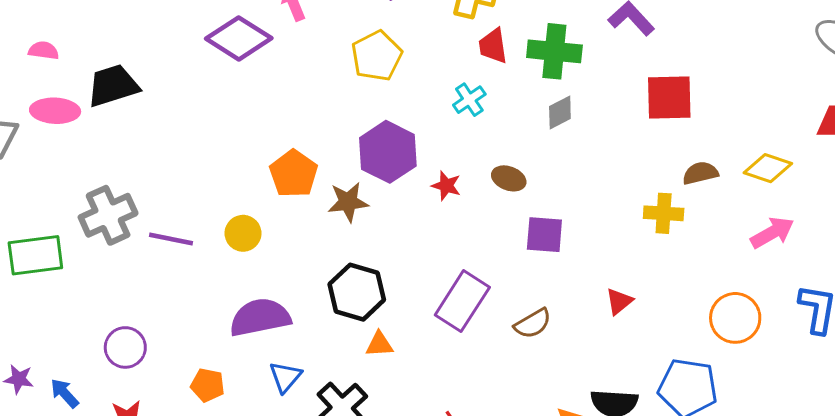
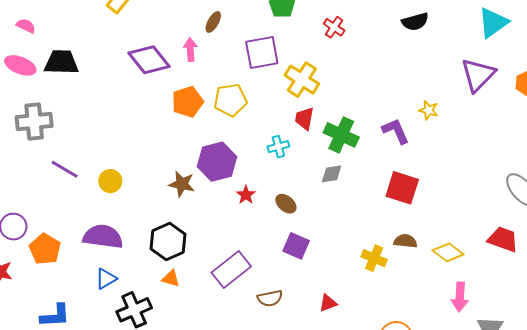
orange pentagon: (294, 174) -> (188, 102), moved
gray cross: (108, 215) -> (34, 122), moved
pink arrow: (772, 233) -> (460, 297), moved, turned 104
orange pentagon: (208, 385) -> (45, 249), moved, size x1.4

